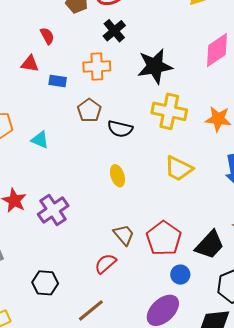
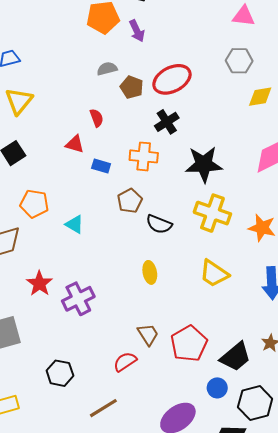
blue circle: (180, 275) -> (217, 388), moved

